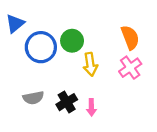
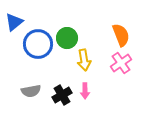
pink arrow: (91, 107) -> (85, 91), moved

